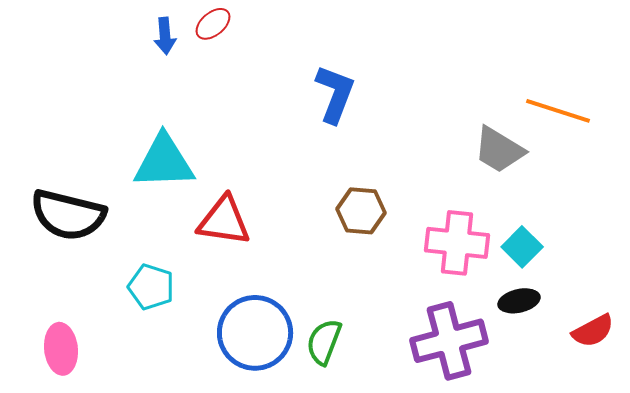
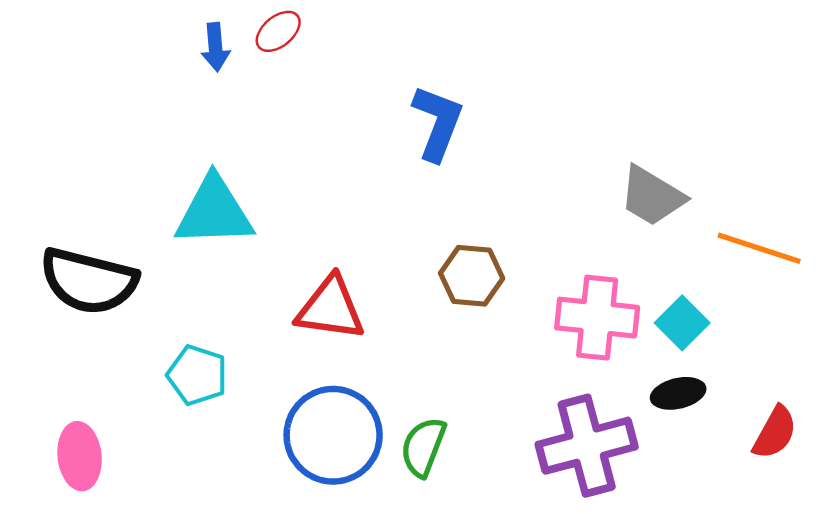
orange line: (558, 111) -> (759, 248), moved
red triangle: (224, 221) -> (330, 308), moved
red semicircle: (593, 331) -> (775, 433), turned -33

